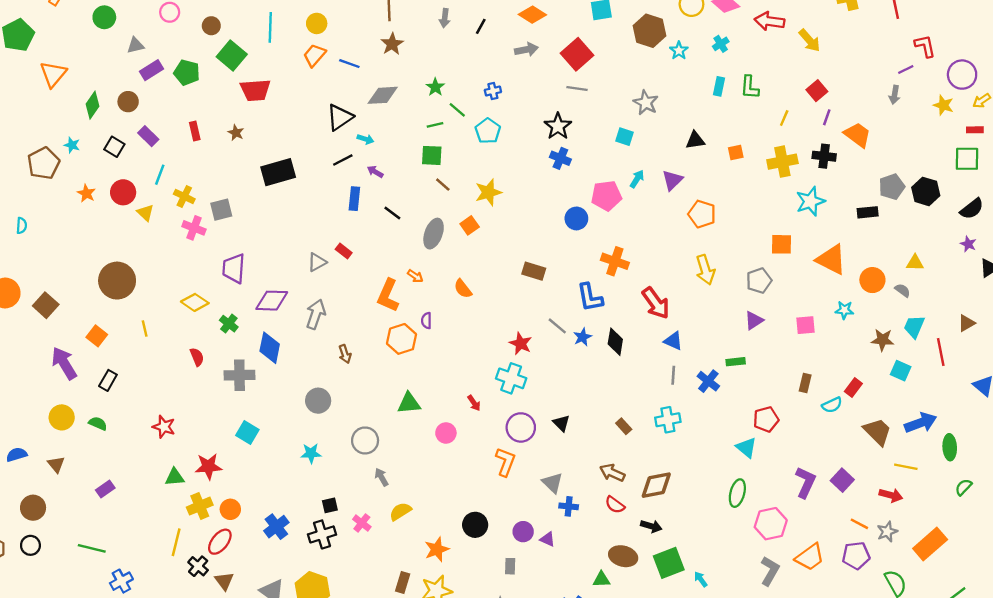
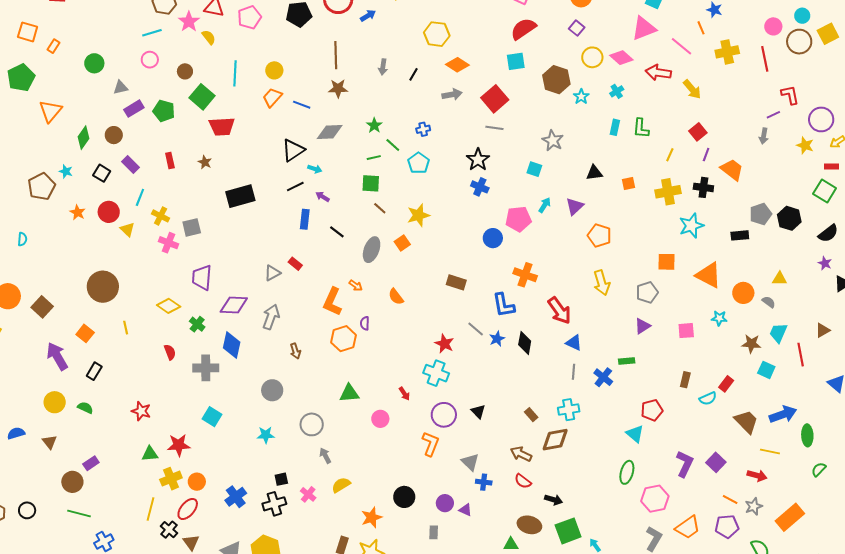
brown star: (392, 44) -> (338, 88), turned 30
green square: (967, 159) -> (825, 191), turned 30
brown diamond: (656, 485) -> (555, 440), moved
brown circle: (33, 508) -> (72, 482), moved

